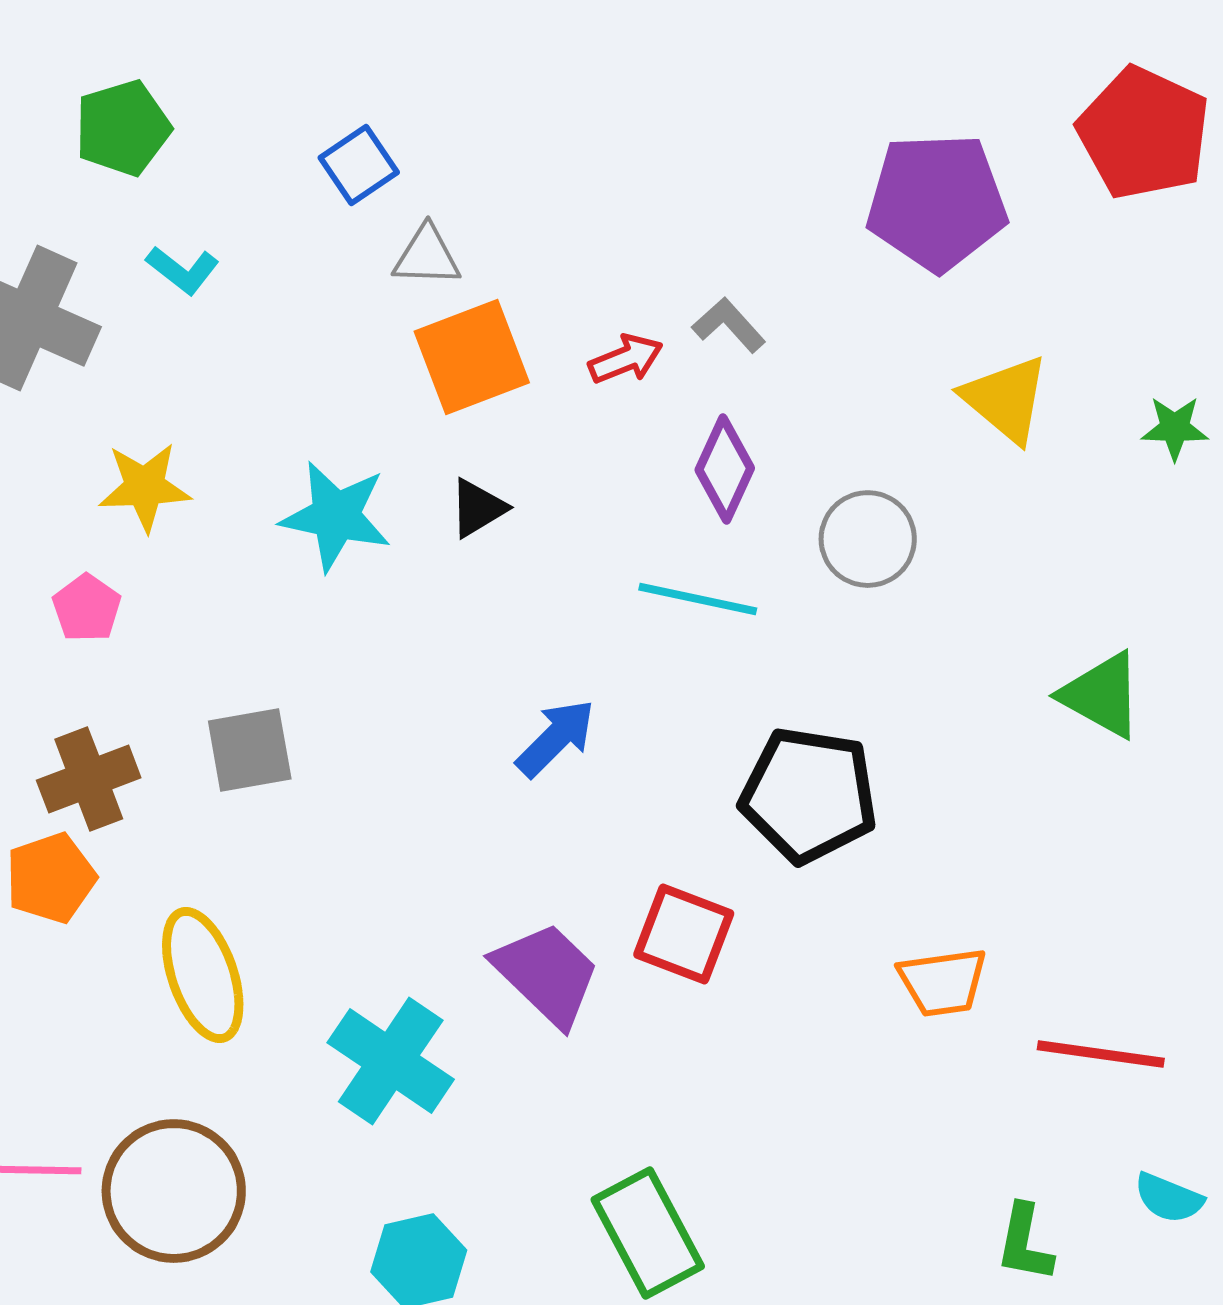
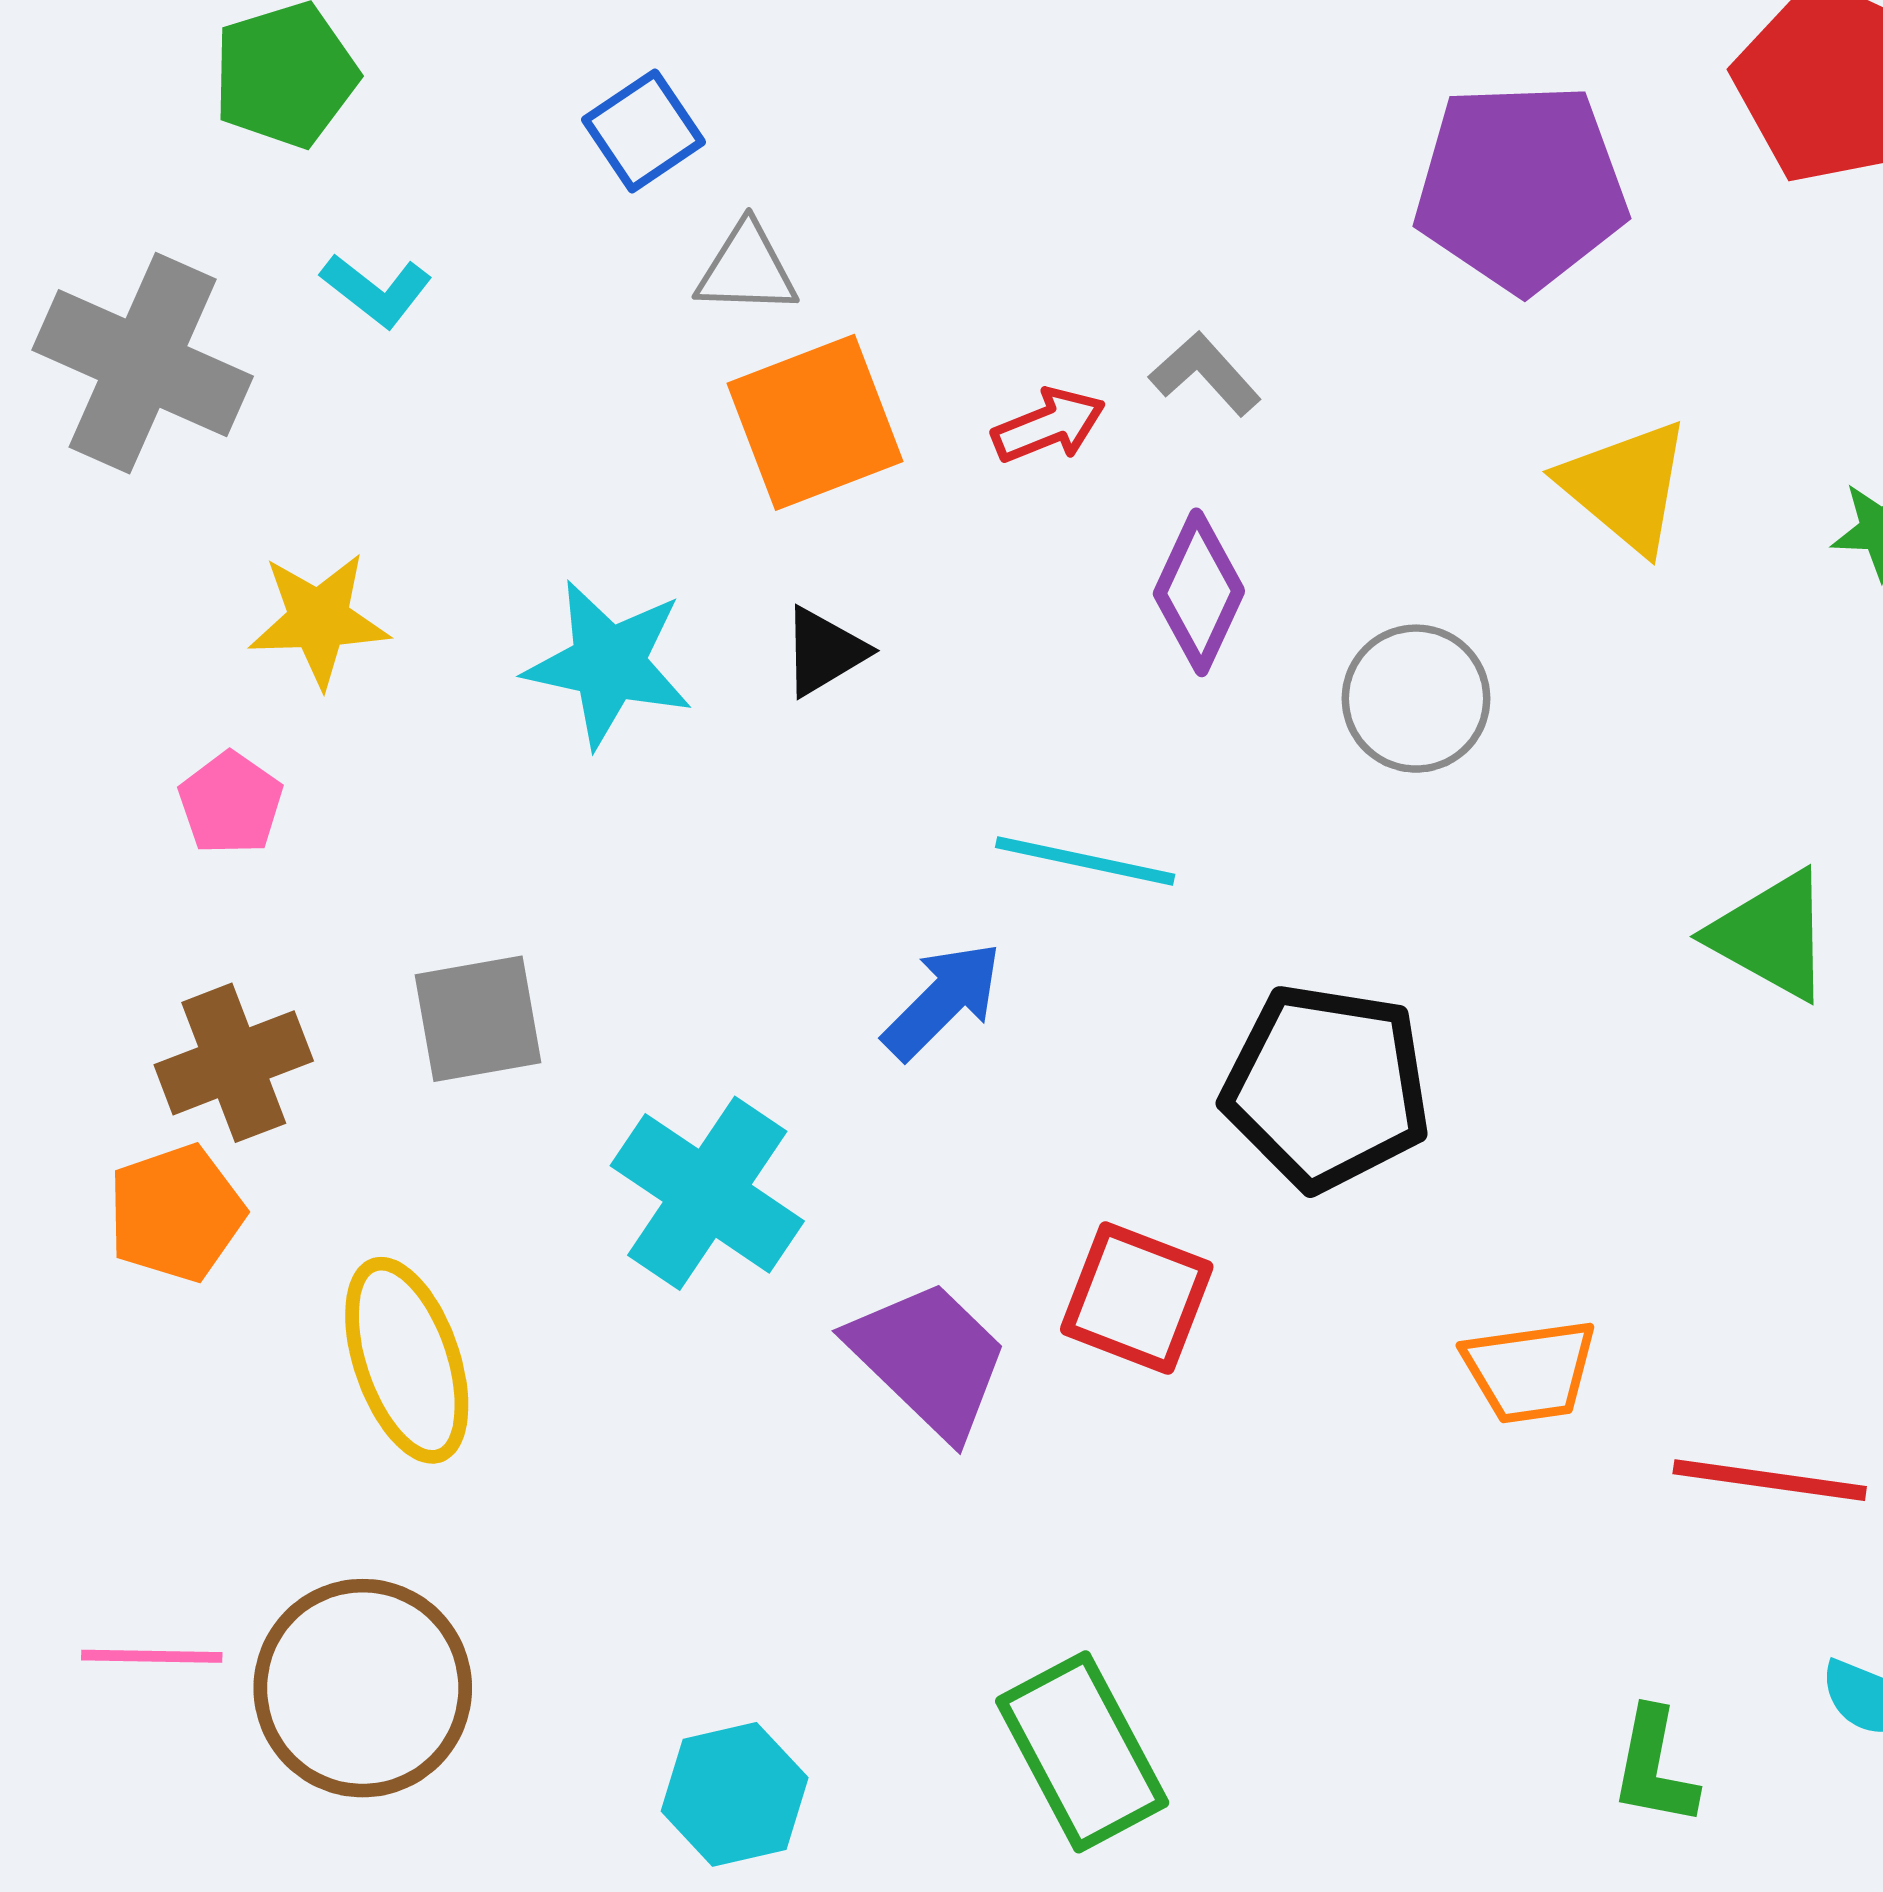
cyan line: (698, 599) -> (1085, 861), moved
cyan cross: (391, 1061) -> (707, 1193), moved

